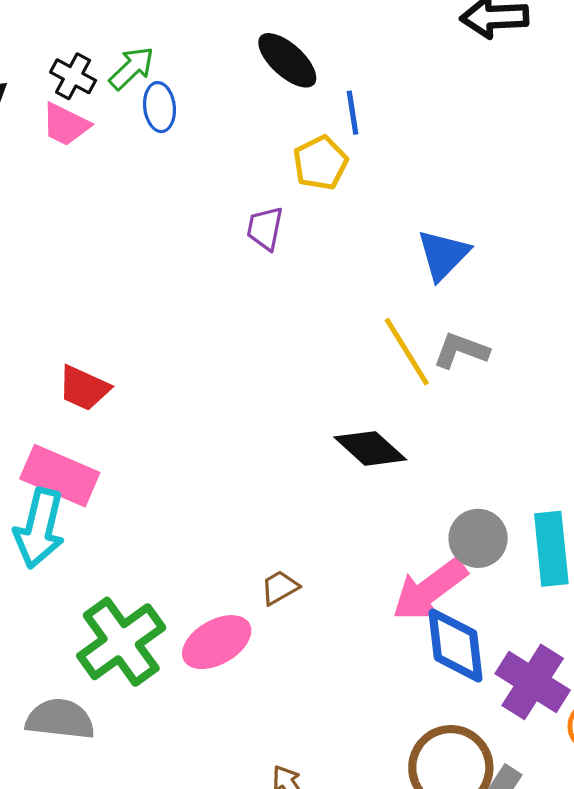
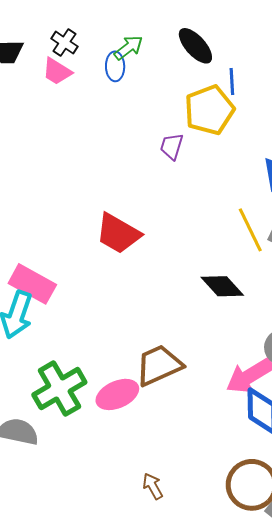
green arrow: (132, 68) -> (128, 48), moved
yellow pentagon: (320, 163) -> (209, 110), size x1.5
red trapezoid: (84, 388) -> (118, 233), moved, size x1.4
brown trapezoid: (280, 588) -> (159, 365), size x2.0

